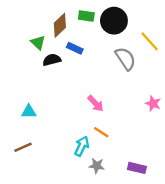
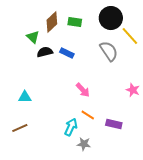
green rectangle: (86, 16) -> (75, 22), moved
black circle: (114, 21) -> (111, 18), moved
blue rectangle: (75, 48) -> (67, 53), moved
purple rectangle: (137, 168) -> (114, 124), moved

